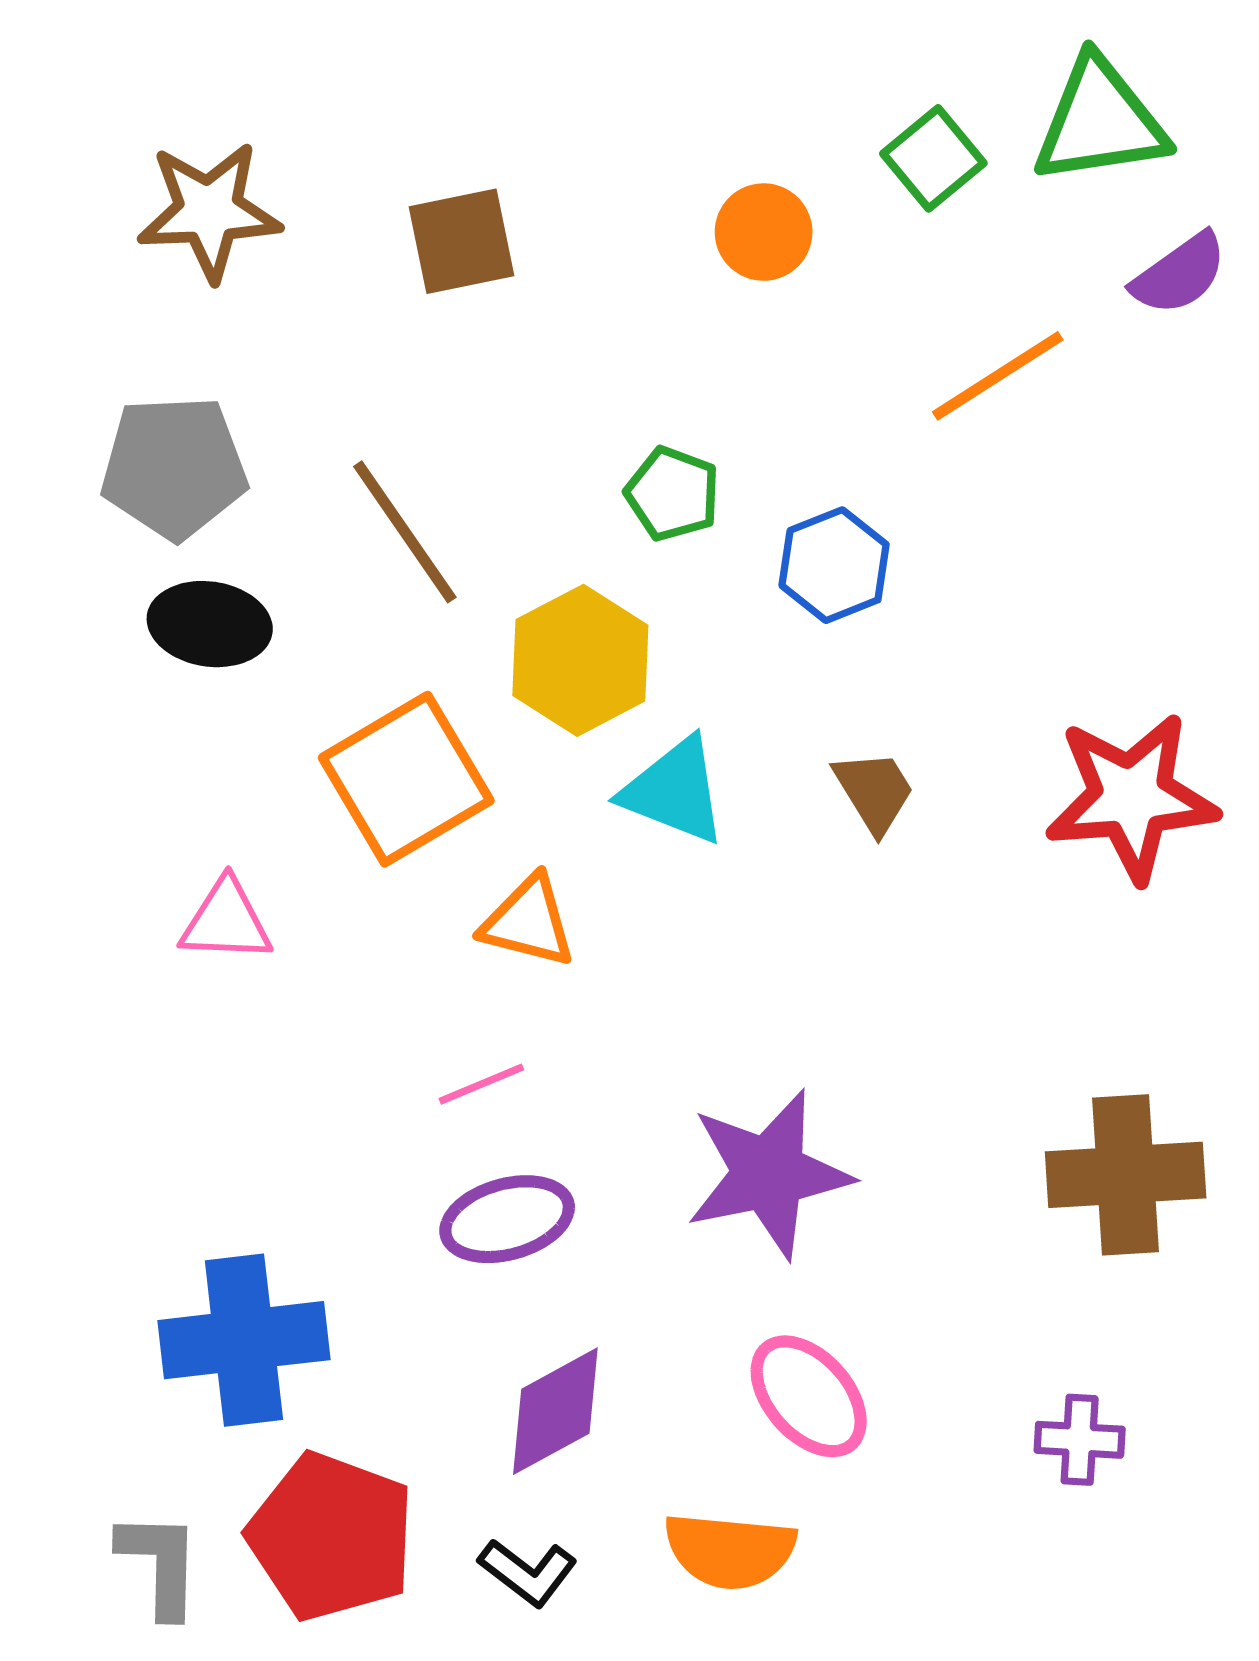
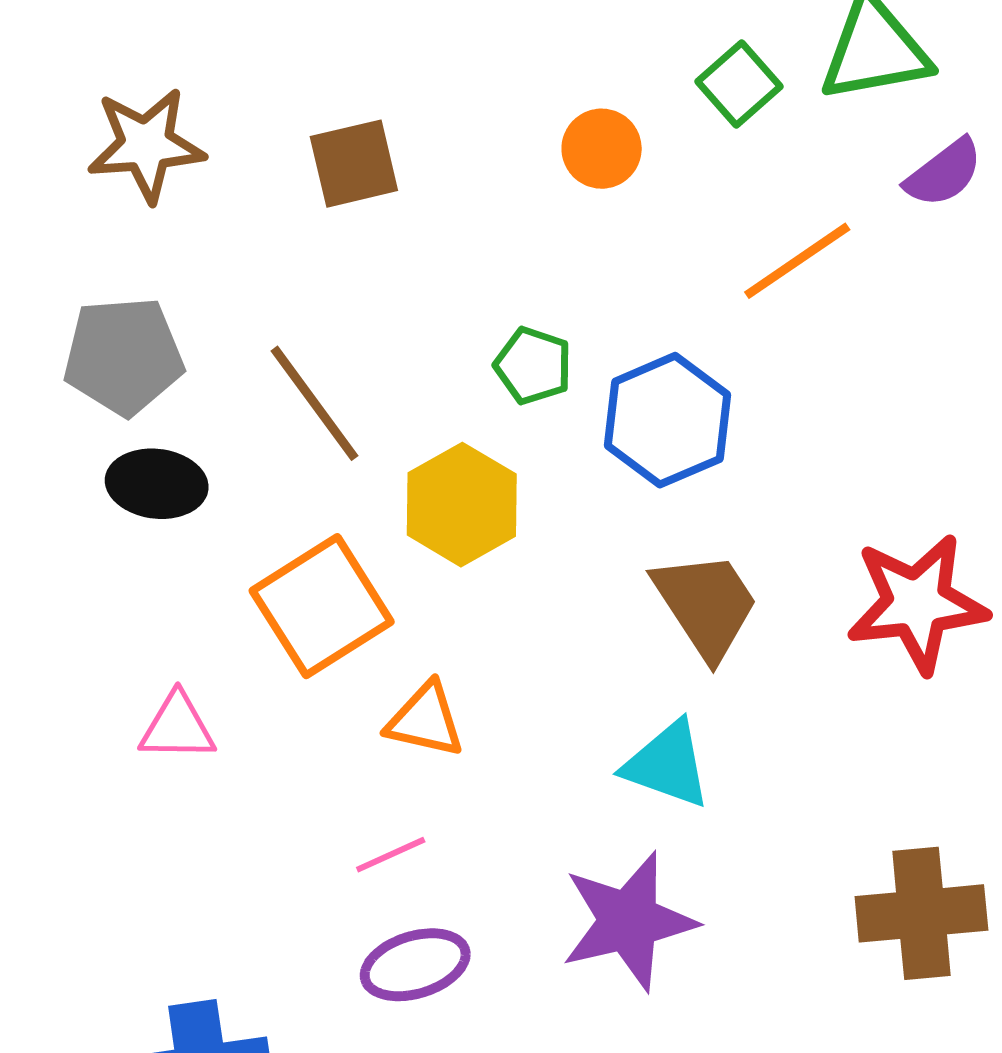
blue hexagon: (834, 565) -> (667, 420), size x1.4
cyan triangle: (674, 791) -> (667, 764), moved
brown trapezoid: (874, 791) -> (706, 605), size x1.6

